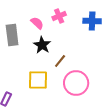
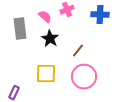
brown line: (60, 61) -> (78, 51), moved

